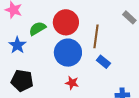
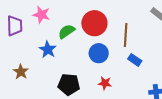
blue circle: (68, 53) -> (99, 53), size x0.7
black pentagon: (22, 81) -> (69, 84), moved

